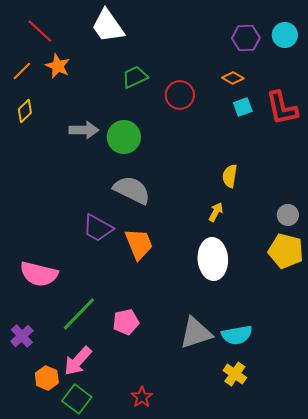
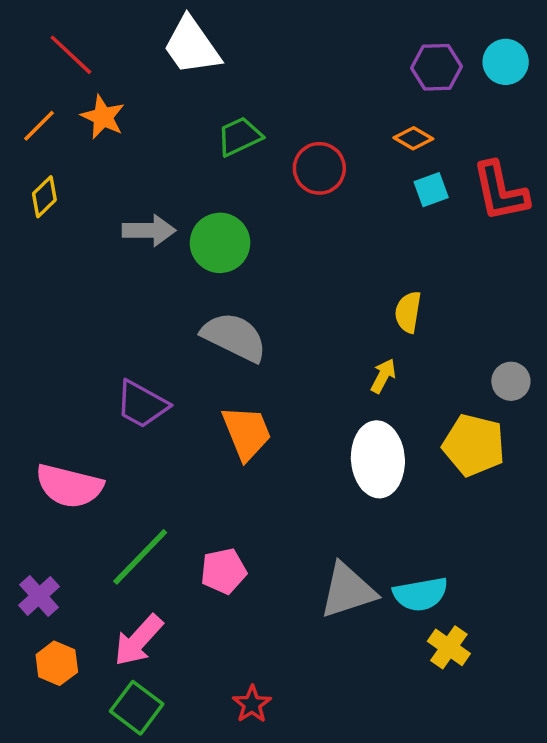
purple trapezoid: (98, 228) -> (142, 404), moved
yellow pentagon: (286, 251) -> (474, 445), moved
yellow cross: (235, 374) -> (449, 647), moved
orange hexagon: (47, 378) -> (57, 663), moved

